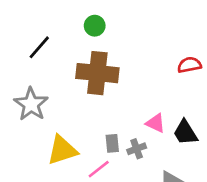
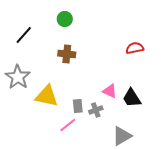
brown cross: (97, 73) -> (67, 54), size x0.6
yellow triangle: (62, 150) -> (47, 96), moved, turned 30

